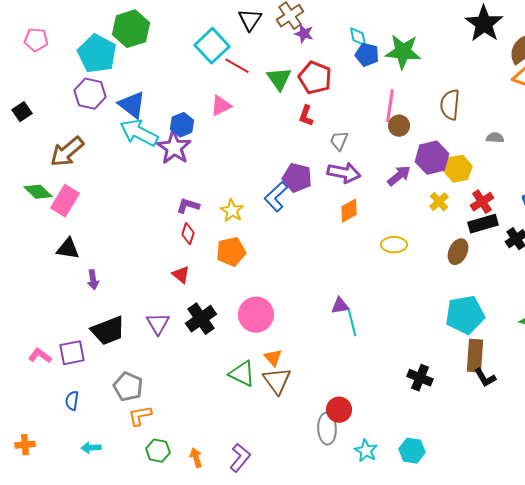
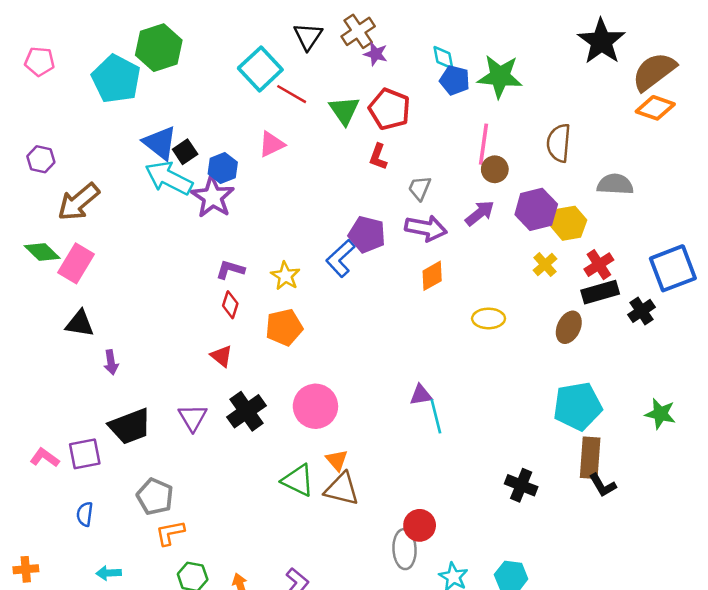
purple hexagon: (90, 94) -> (41, 159), moved, size x0.7
black square: (22, 112) -> (185, 152), moved
gray semicircle: (495, 138) -> (615, 184), size x1.6
purple arrow: (399, 176) -> (480, 213), moved
brown triangle: (277, 381) -> (342, 489), turned -40

